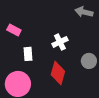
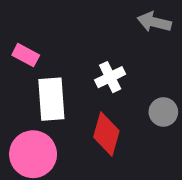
white rectangle: (28, 54) -> (51, 99), size x1.6

